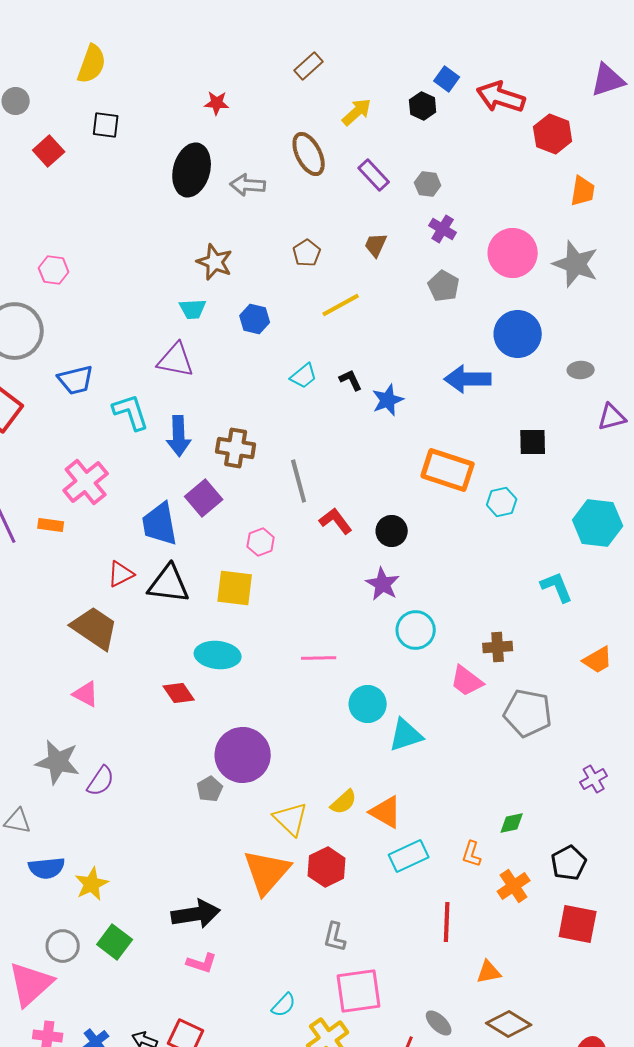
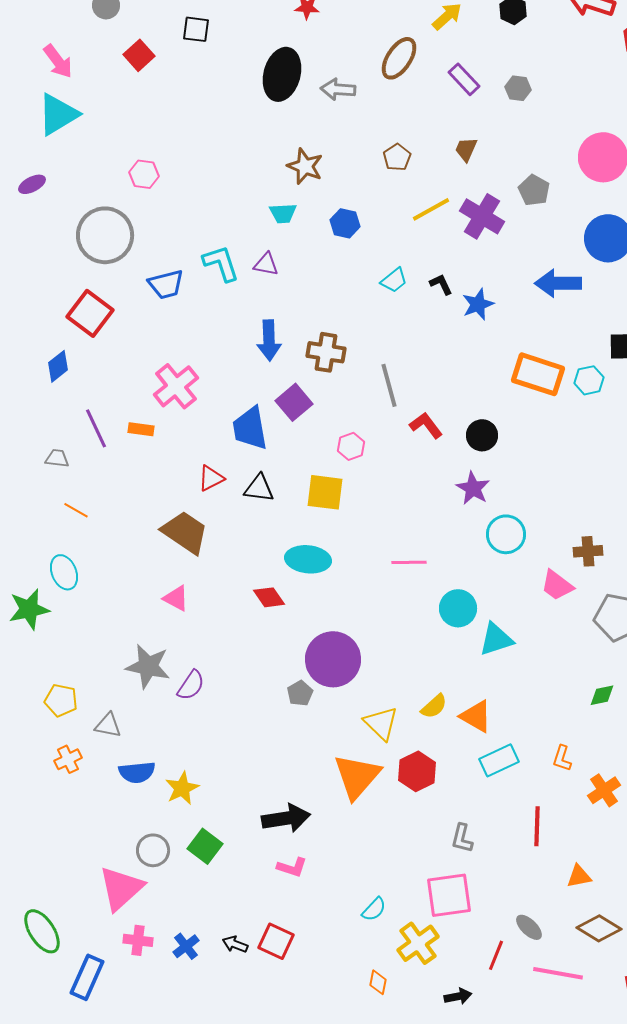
brown ellipse: (309, 154) -> (399, 58), turned 60
purple cross: (443, 229) -> (482, 216), moved, size x1.6
purple triangle: (176, 360) -> (266, 264), size x0.7
cyan L-shape: (131, 412) -> (221, 263), moved
cyan hexagon: (502, 502) -> (589, 380), moved
black triangle: (169, 584) -> (259, 488), size x0.7
green diamond: (512, 823) -> (602, 695), moved
gray L-shape: (335, 937) -> (462, 838), moved

